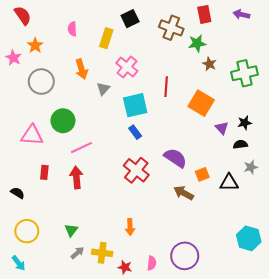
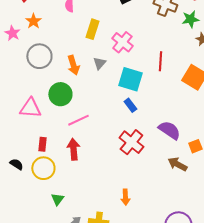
yellow rectangle: (106, 38) -> (92, 29), moved
orange arrow: (82, 69) -> (73, 65), moved
cyan square: (135, 105) -> (130, 79), turned 30
green triangle: (71, 230) -> (57, 199), moved
yellow circle: (27, 231) -> (43, 168), moved

